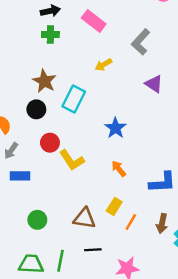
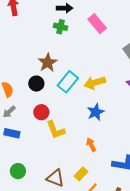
yellow arrow: (103, 65) -> (95, 83), moved, size x1.5

